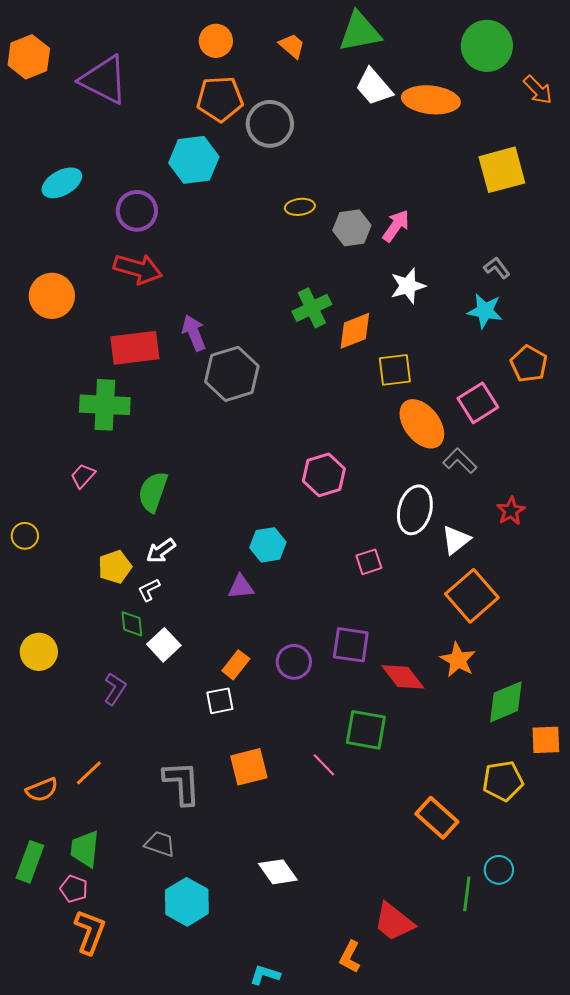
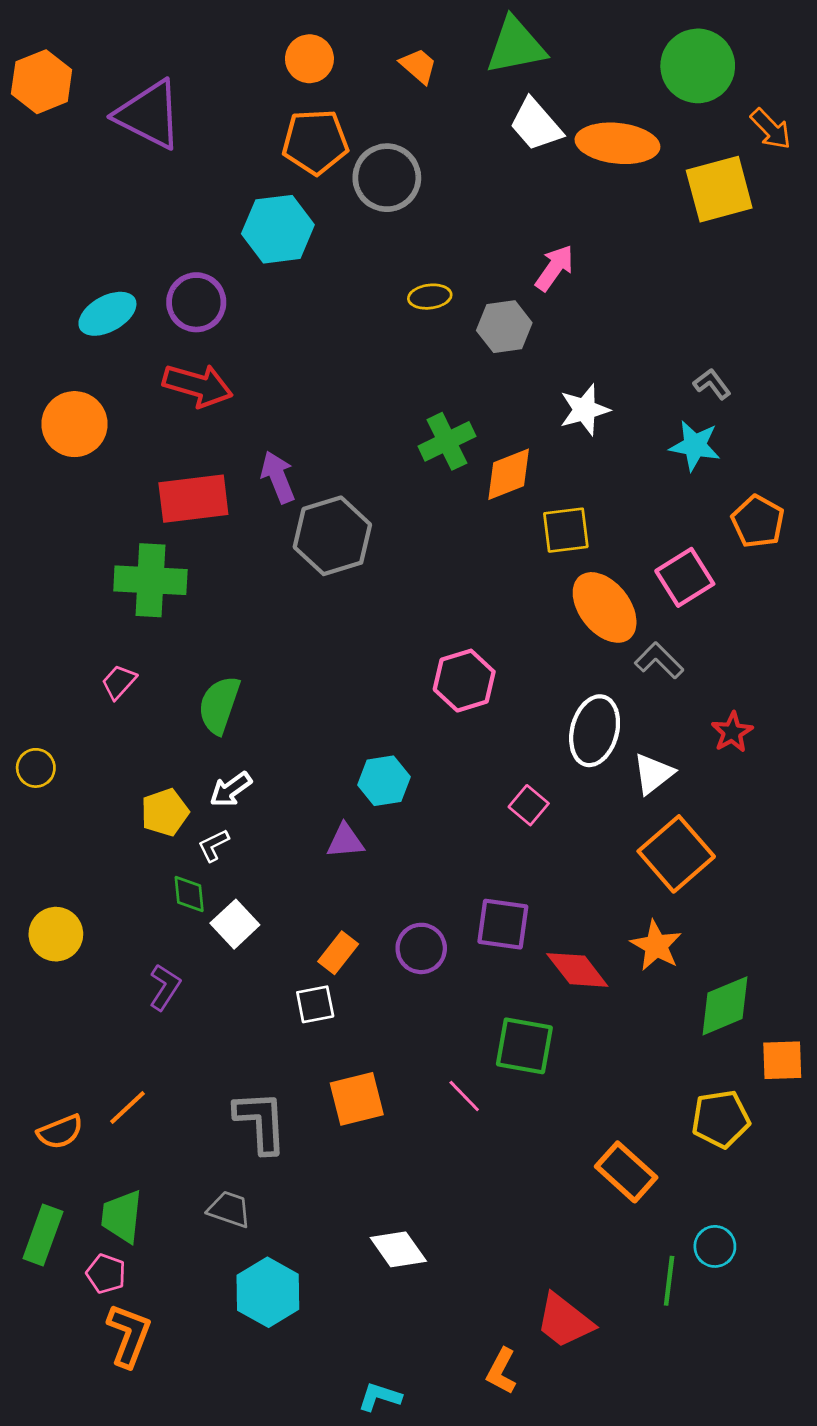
yellow square: (502, 170) -> (719, 189), moved
cyan ellipse: (62, 183) -> (107, 314), moved
pink arrow: (396, 226) -> (554, 268), moved
pink square: (369, 562) -> (529, 805), turned -32

